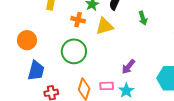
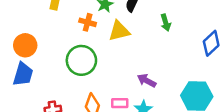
purple arrow: (128, 67) -> (147, 81), turned 77
blue trapezoid: (36, 71) -> (23, 74), moved

